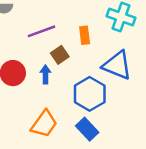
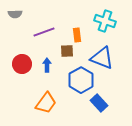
brown square: (60, 55) -> (67, 51), moved, turned 32
blue rectangle: (87, 129) -> (99, 103), moved

